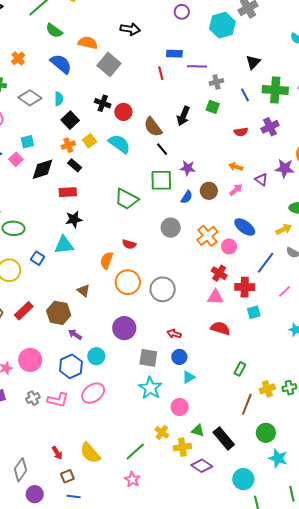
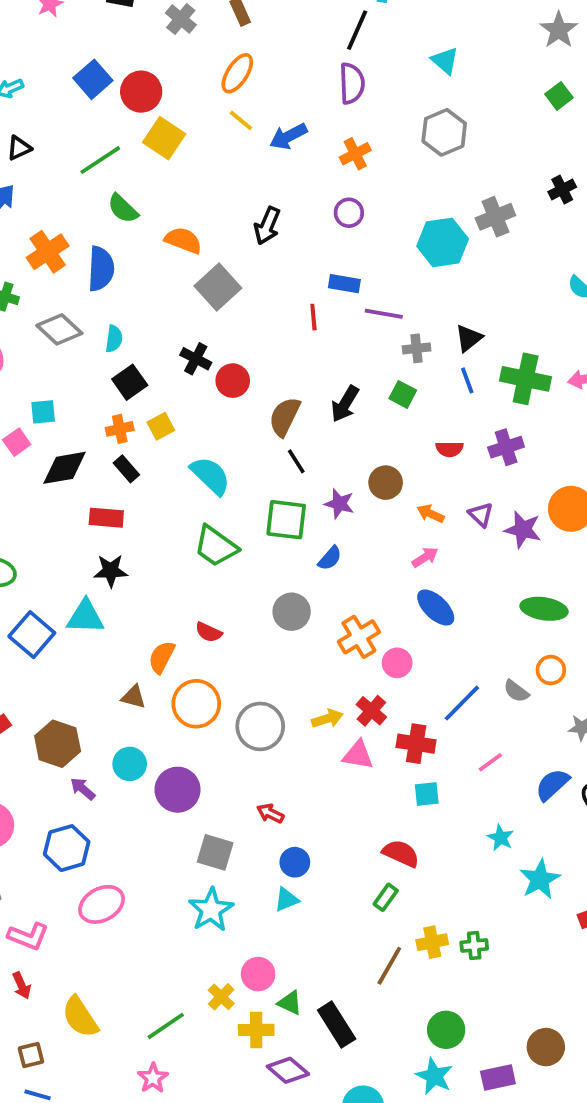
purple circle: (182, 12) -> (349, 213), moved
black arrow: (130, 29) -> (267, 226), turned 96
orange cross: (18, 58) -> (48, 252), size x1.5
black triangle: (253, 62) -> (469, 338), moved
blue semicircle: (61, 64) -> (101, 269), moved, turned 45
brown semicircle: (153, 127) -> (285, 417), turned 55
cyan semicircle: (119, 144) -> (210, 476), moved
purple triangle: (261, 180) -> (481, 515), moved
brown circle: (209, 191) -> (386, 483), moved
blue ellipse: (245, 227) -> (436, 608), moved
yellow arrow: (284, 229) -> (327, 719), moved
blue square: (38, 258) -> (32, 635), size x1.6
brown triangle: (83, 291) -> (133, 697), moved, turned -32
red semicircle: (220, 328) -> (401, 853), moved
cyan circle: (96, 356) -> (130, 764), moved
blue circle: (179, 357) -> (295, 862), moved
pink L-shape: (58, 400) -> (28, 936), moved
pink circle: (180, 407) -> (258, 974), moved
green circle: (266, 433) -> (446, 1030), moved
red arrow: (57, 453) -> (22, 986), moved

